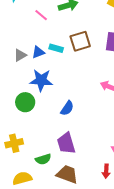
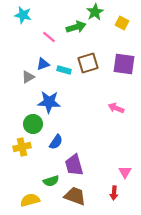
blue triangle: (38, 52) -> (43, 64), moved
blue semicircle: (67, 108) -> (56, 142), moved
yellow cross: (14, 143) -> (22, 147), moved

